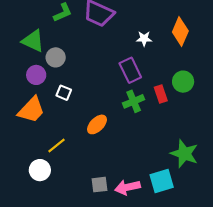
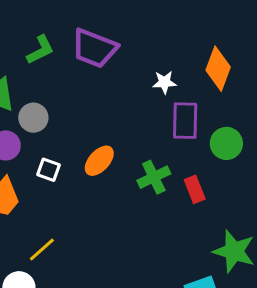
purple rectangle: (130, 70) -> (185, 121), moved, turned 30
red rectangle: (161, 94) -> (195, 189), moved
orange ellipse: (97, 124) -> (99, 161), moved

